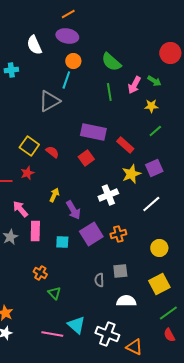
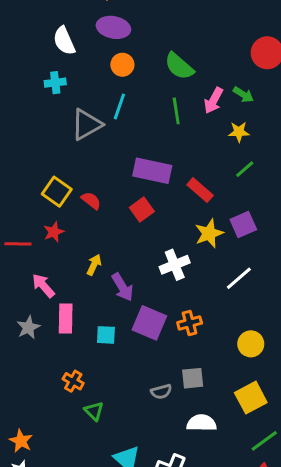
cyan cross: (11, 70) -> (55, 83), moved
cyan line: (66, 80) -> (119, 107), moved
purple square: (91, 234) -> (149, 323), turned -35
gray semicircle: (99, 280) -> (161, 392), turned -104

